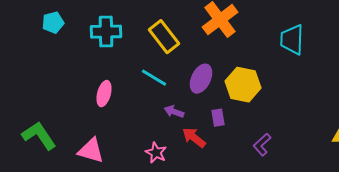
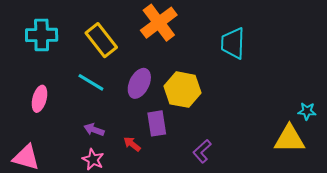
purple arrow: (174, 112) -> (94, 130), moved
purple rectangle: (218, 118) -> (157, 123), size x1.4
red arrow: (194, 138) -> (132, 144), size x0.7

